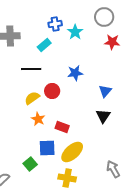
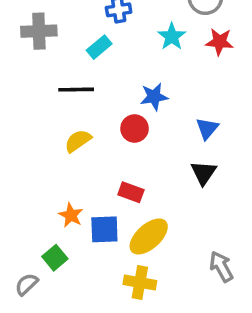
cyan star: (75, 32) -> (172, 36), moved
red circle: (52, 91) -> (135, 128), moved
orange star: (38, 119) -> (71, 215), moved
green square: (30, 164) -> (55, 258), moved

